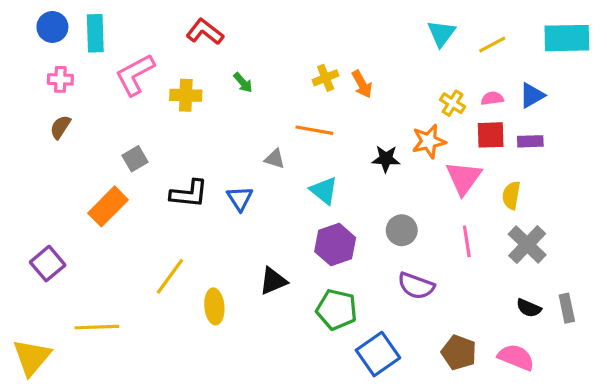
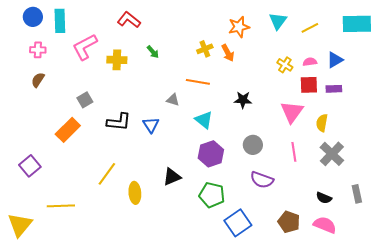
orange star: (429, 141) -> (239, 27), moved
black semicircle: (529, 308) -> (324, 198), moved

